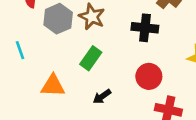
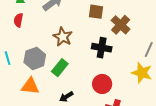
gray hexagon: (58, 19) -> (35, 58), moved

